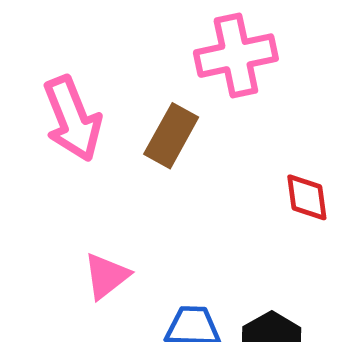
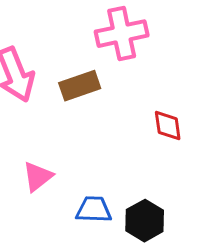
brown rectangle: (171, 136) -> (80, 86), turned 42

